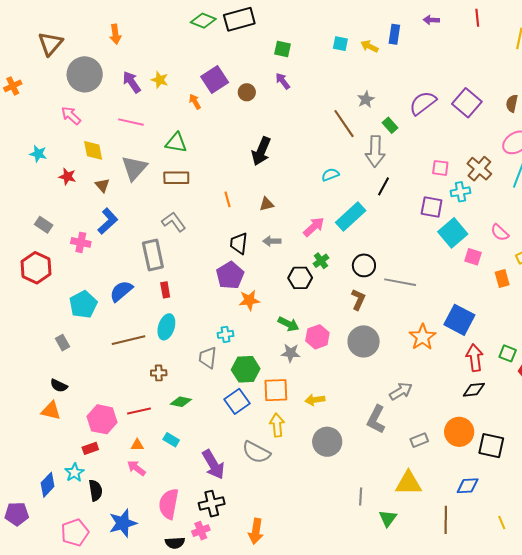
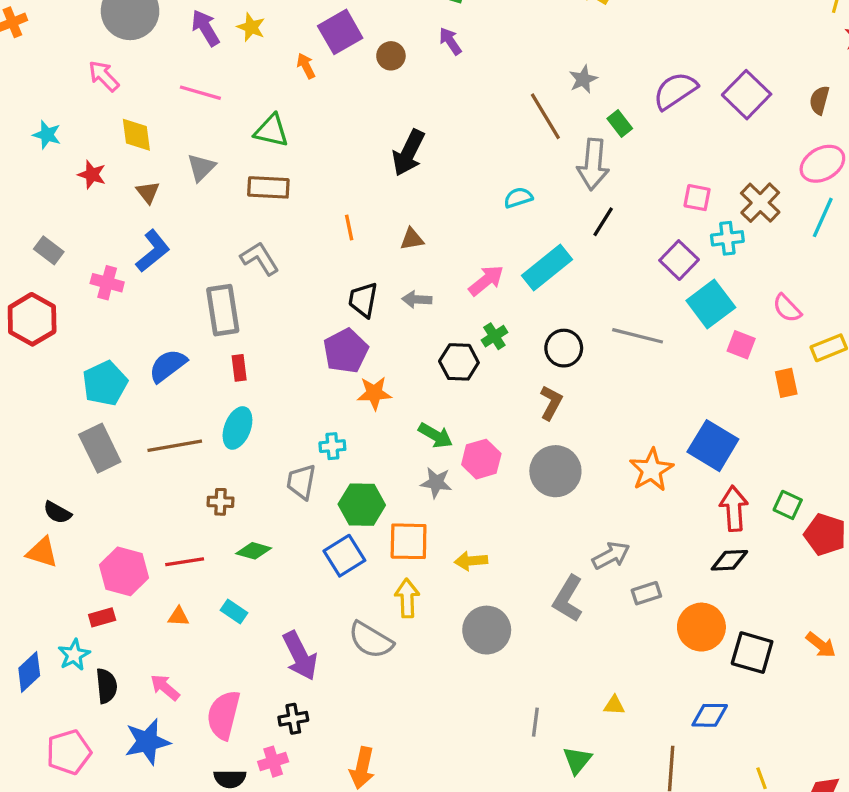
gray triangle: (134, 168) -> (201, 167), size x0.7
purple square: (432, 207) -> (679, 260), turned 30
gray line: (400, 282) -> (638, 336), moved
gray rectangle: (63, 343) -> (100, 448), moved, size x1.8
gray rectangle: (419, 440) -> (646, 593), moved
pink arrow: (136, 468) -> (165, 687), moved
yellow triangle: (409, 483) -> (614, 705), size x0.5
black cross: (212, 504) -> (293, 719), size x0.7

